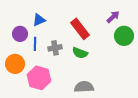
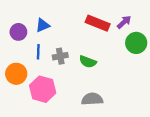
red rectangle: (80, 29) -> (98, 23), moved, turned -30
purple circle: (20, 34) -> (18, 32), moved

